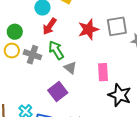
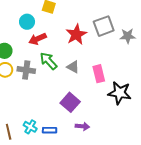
red arrow: (50, 26) -> (38, 39), turned 42
gray triangle: (70, 68) -> (73, 67), moved
purple square: (58, 92) -> (70, 102), moved

